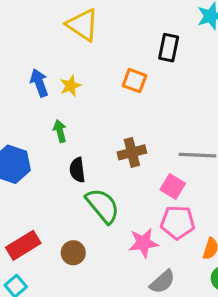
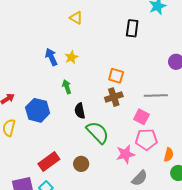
yellow triangle: (83, 25) -> (76, 18), size x0.6
orange square: (134, 81) -> (116, 76), moved

